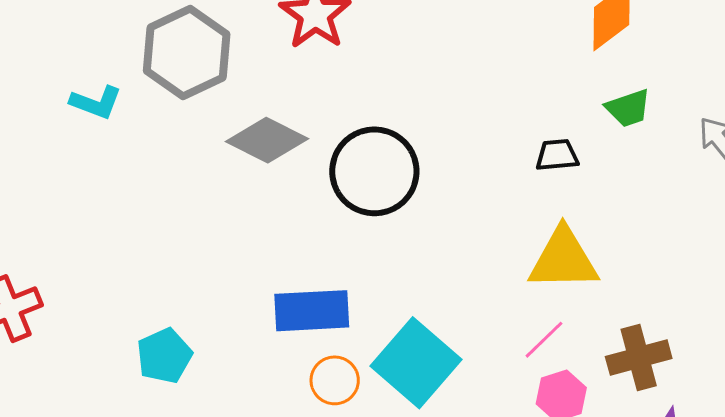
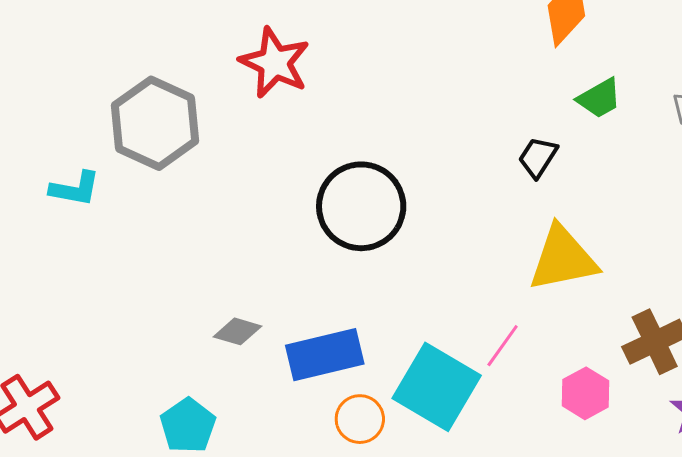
gray diamond: (267, 140) -> (238, 331), moved, size x0.6
black trapezoid: (557, 155) -> (538, 157), turned -42
pink line: (544, 340) -> (503, 346), moved

